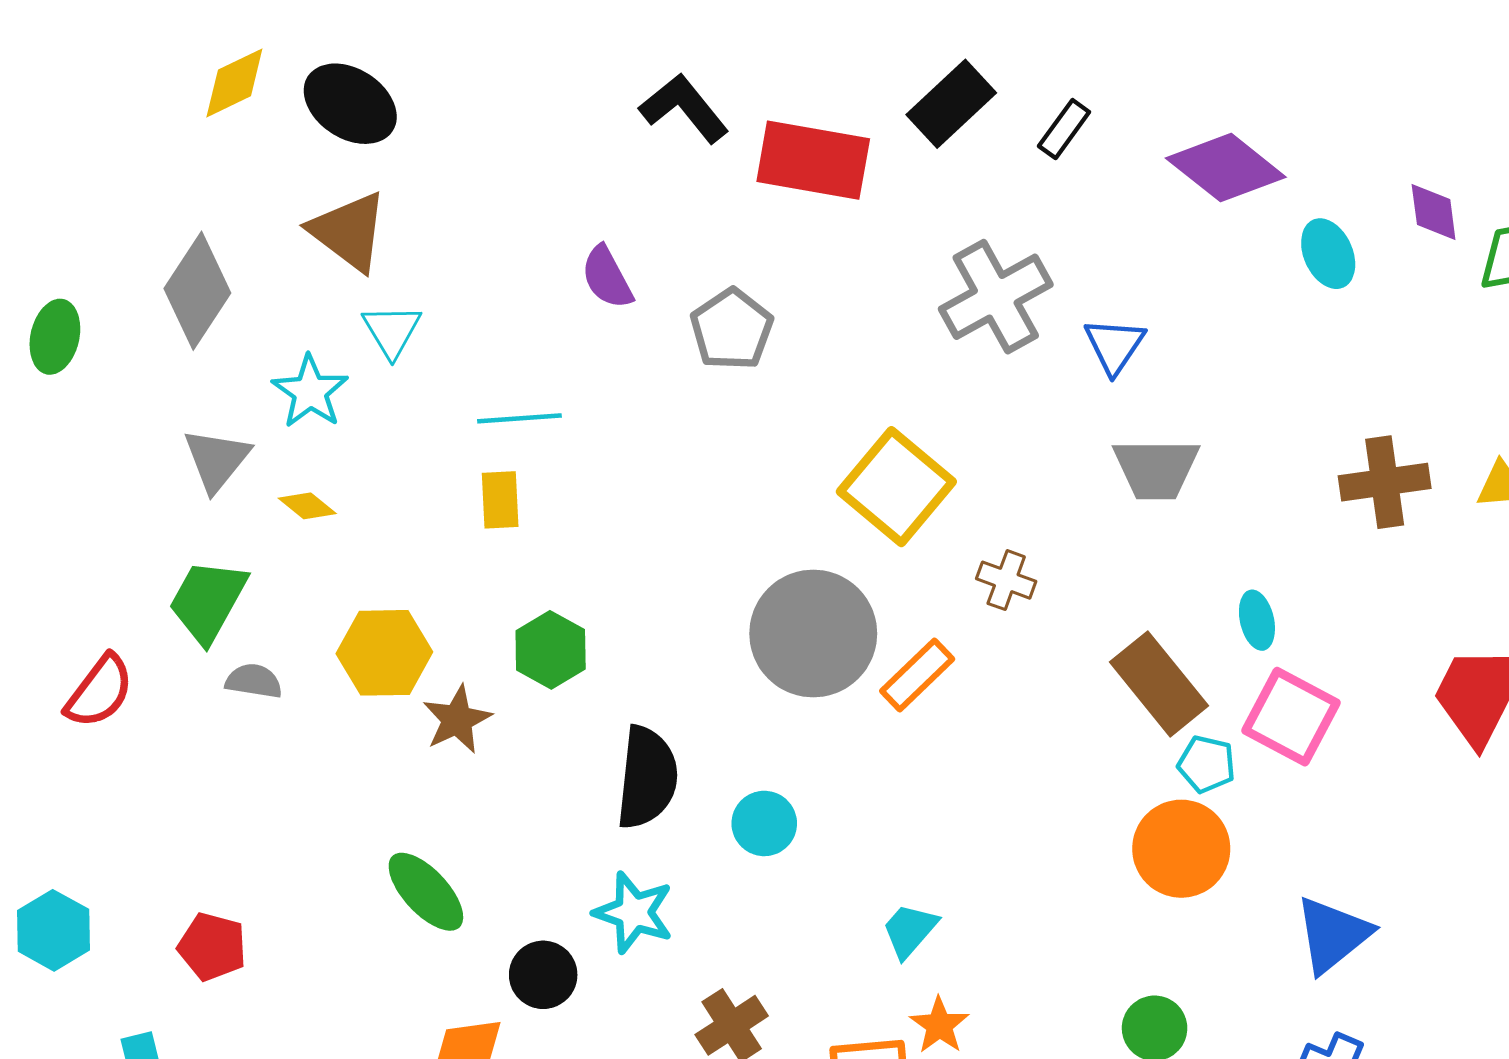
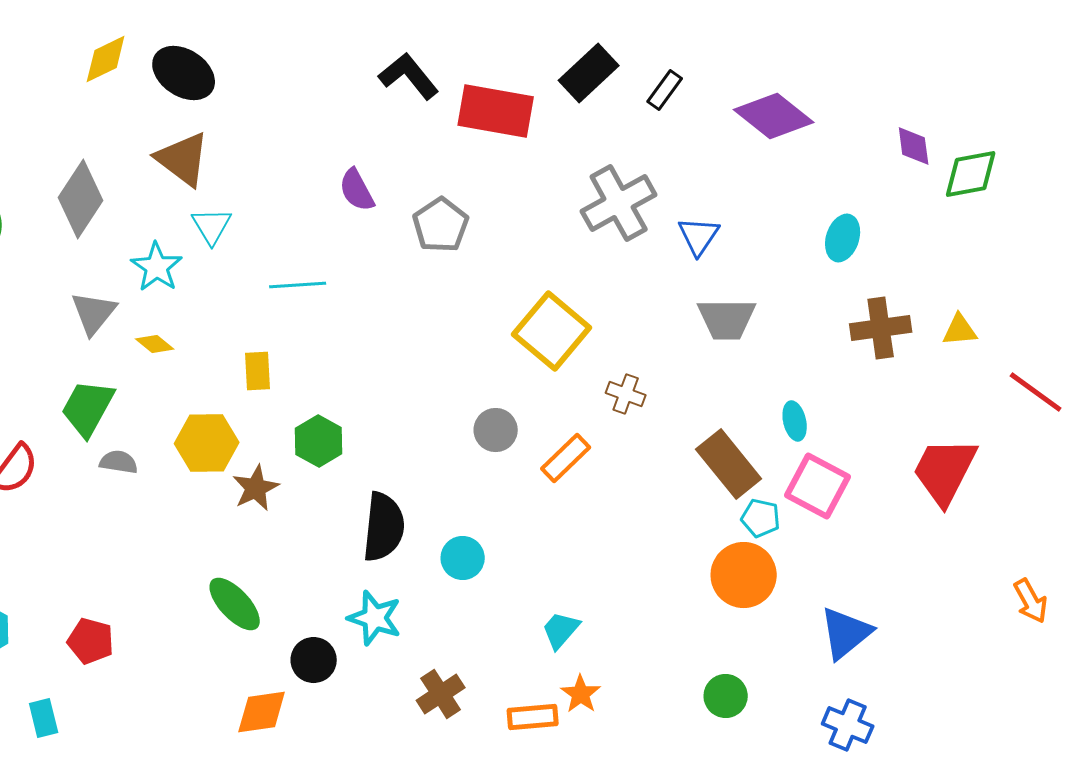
cyan ellipse: (1328, 254) -> (843, 238), moved, turned 42
yellow rectangle: (500, 500) -> (258, 371), moved
gray circle: (813, 634) -> (496, 430), size x0.5

